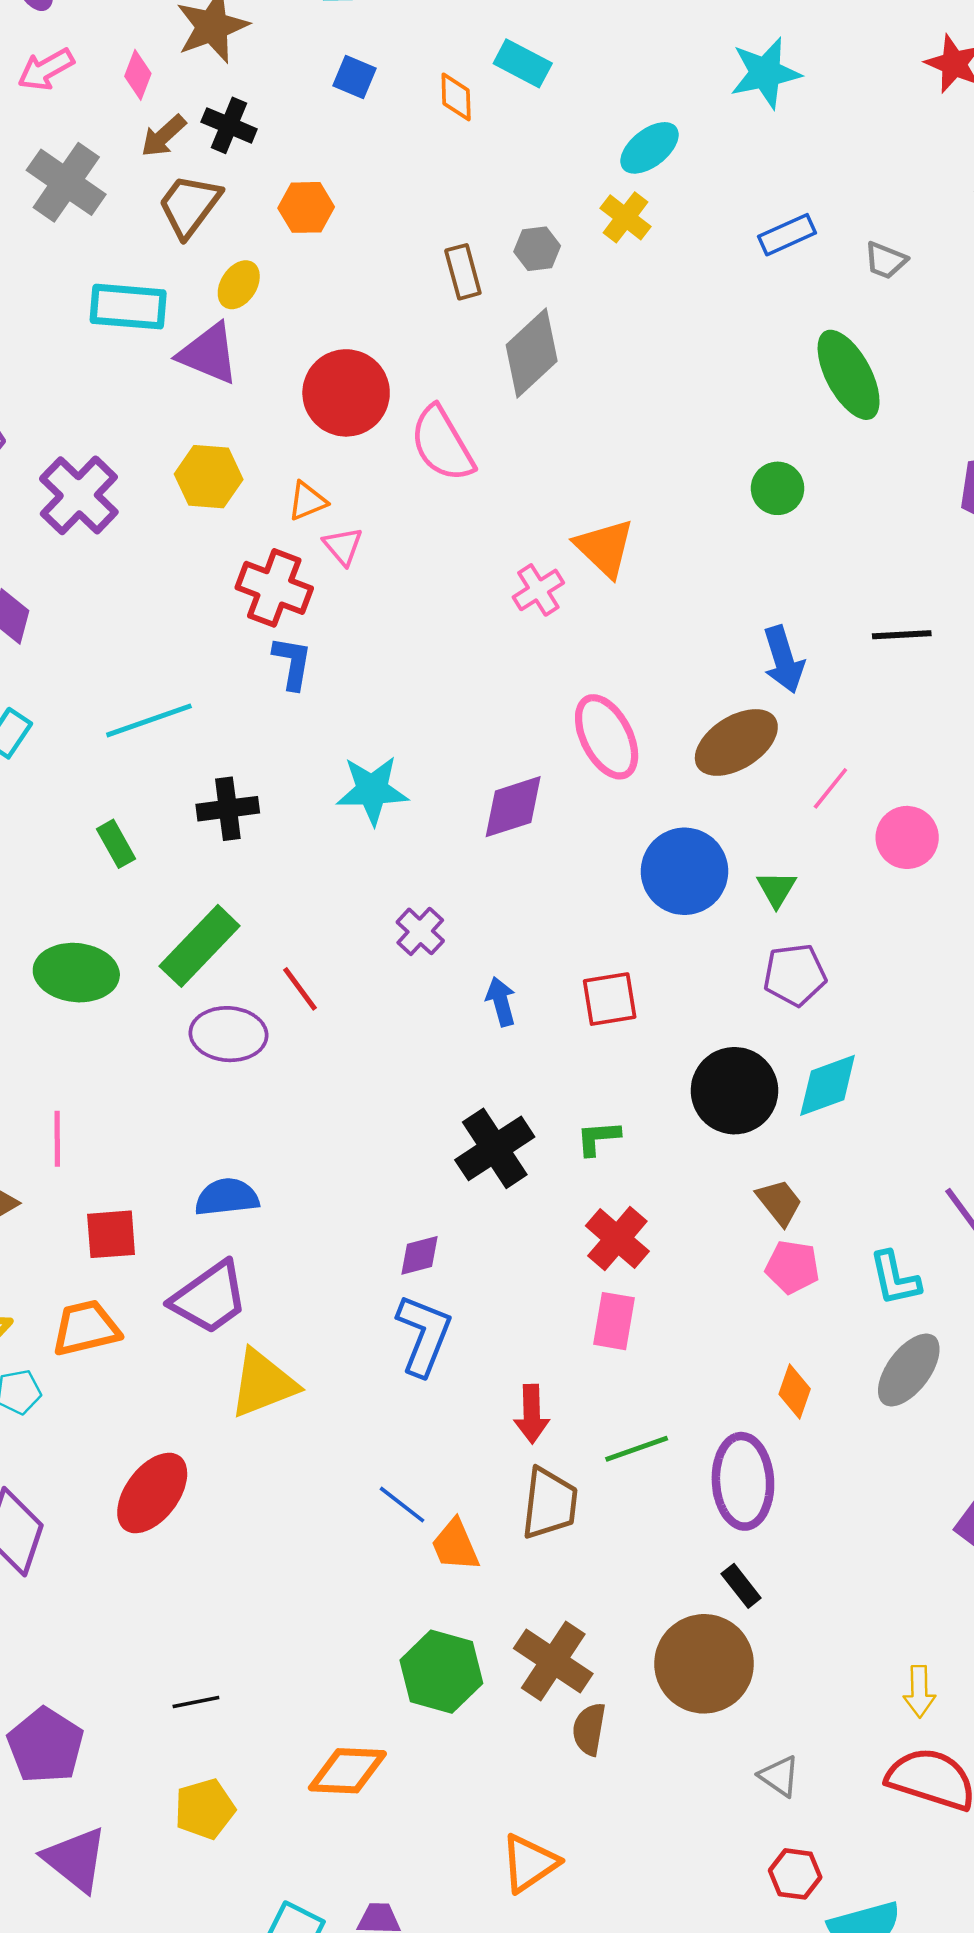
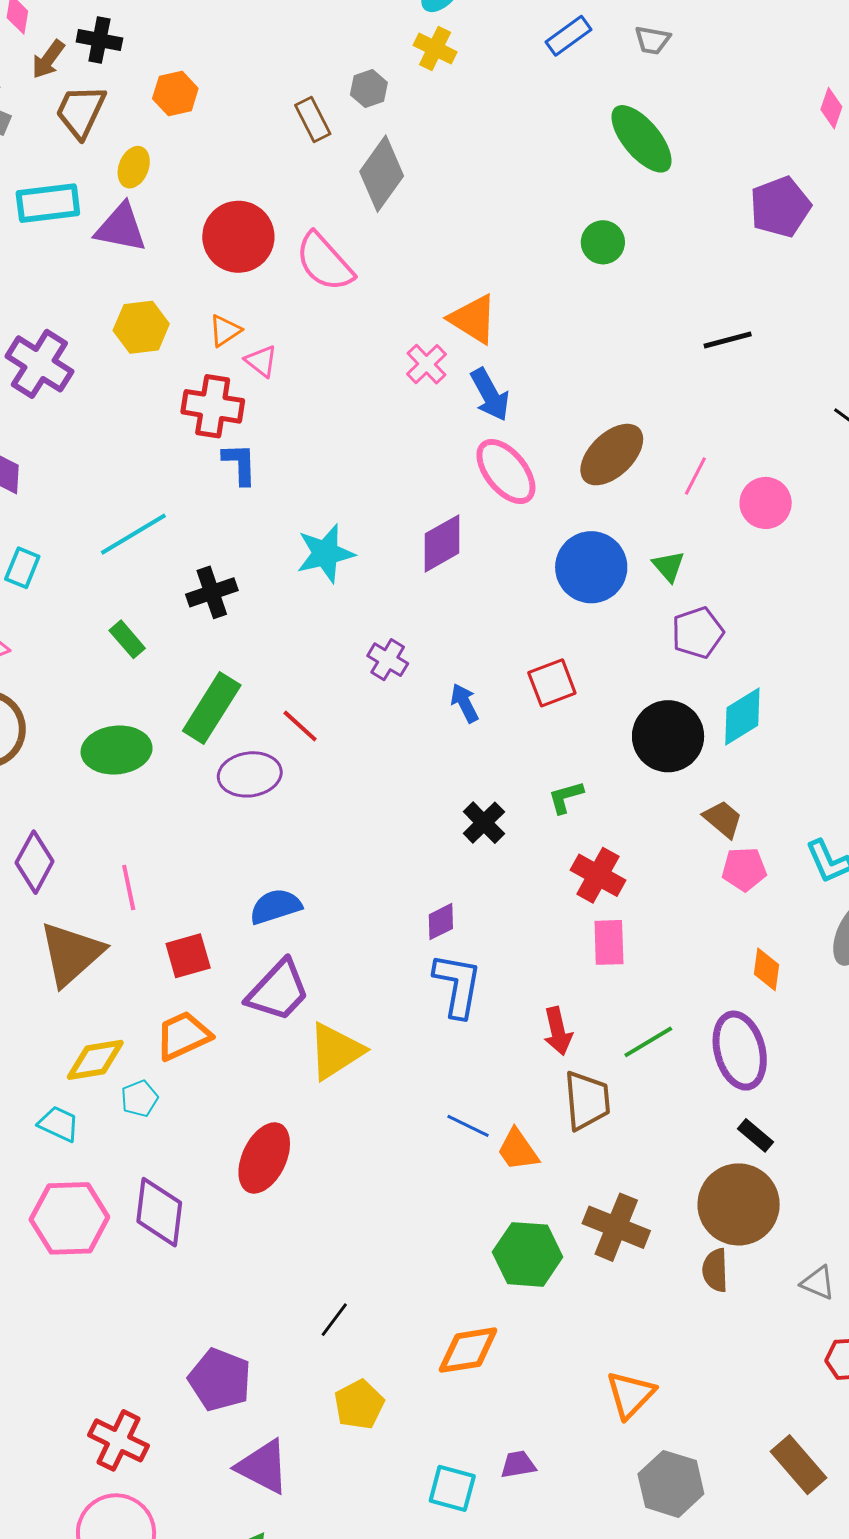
blue arrow: (784, 659) -> (490, 395), moved
black cross: (495, 1148) -> (484, 823), size x0.7
black line: (196, 1702) -> (334, 1320), turned -30
brown semicircle: (589, 1729) -> (715, 1270), moved

